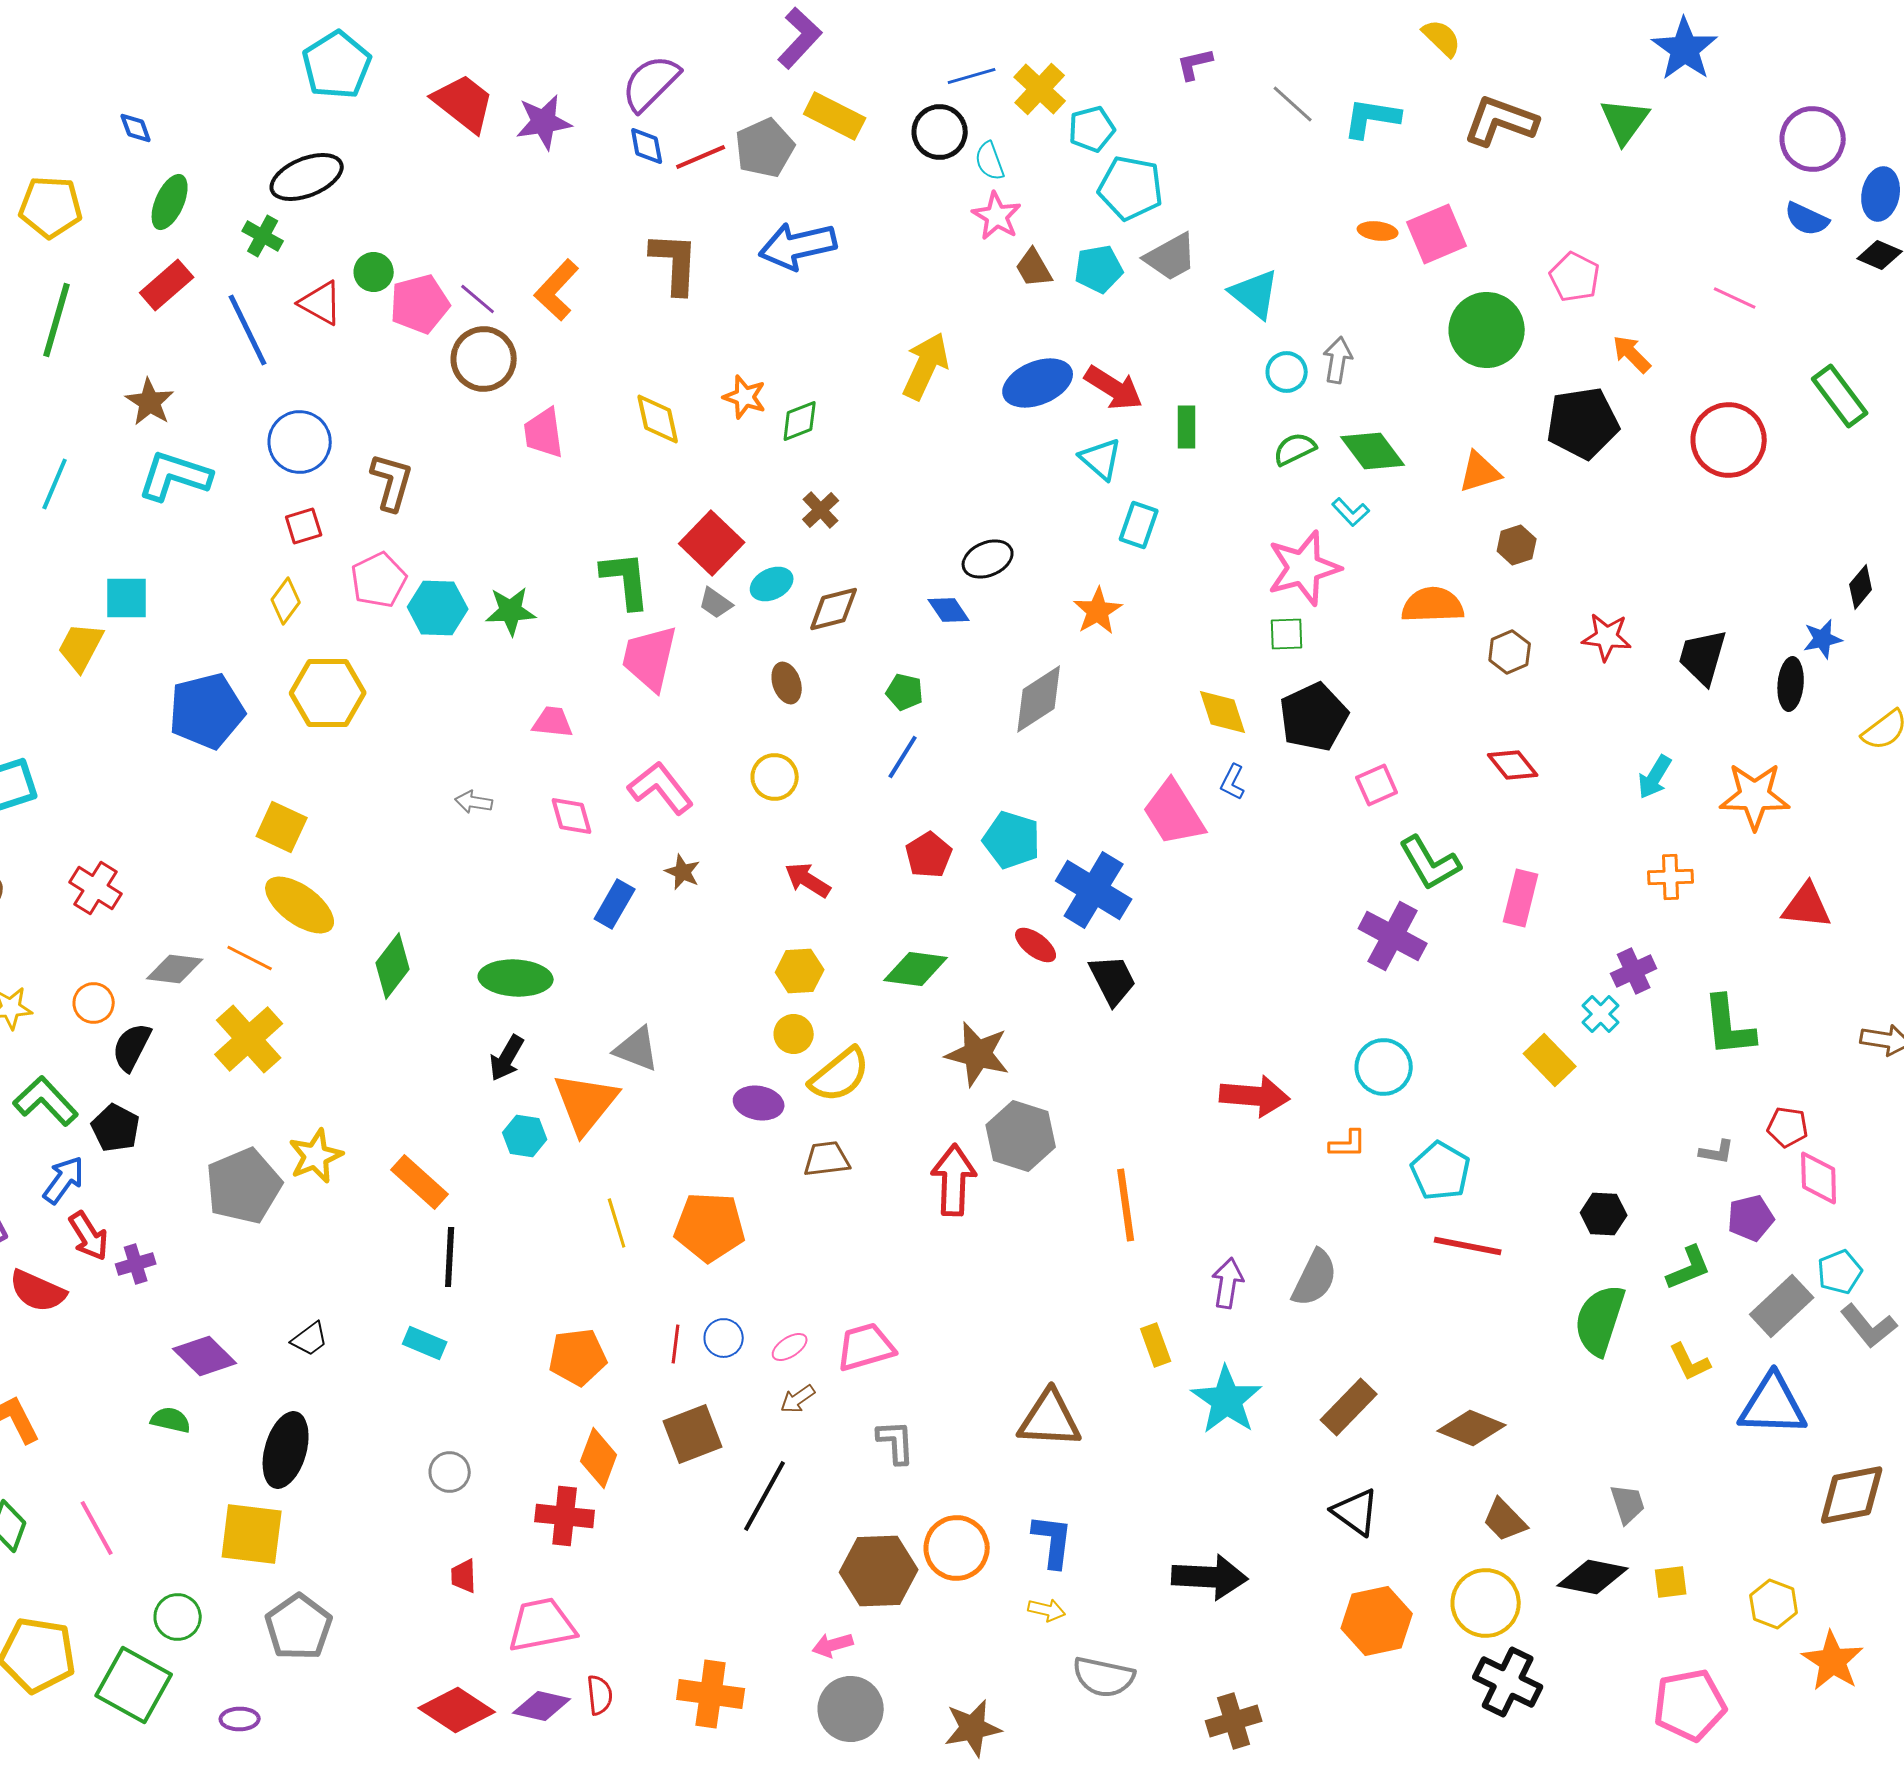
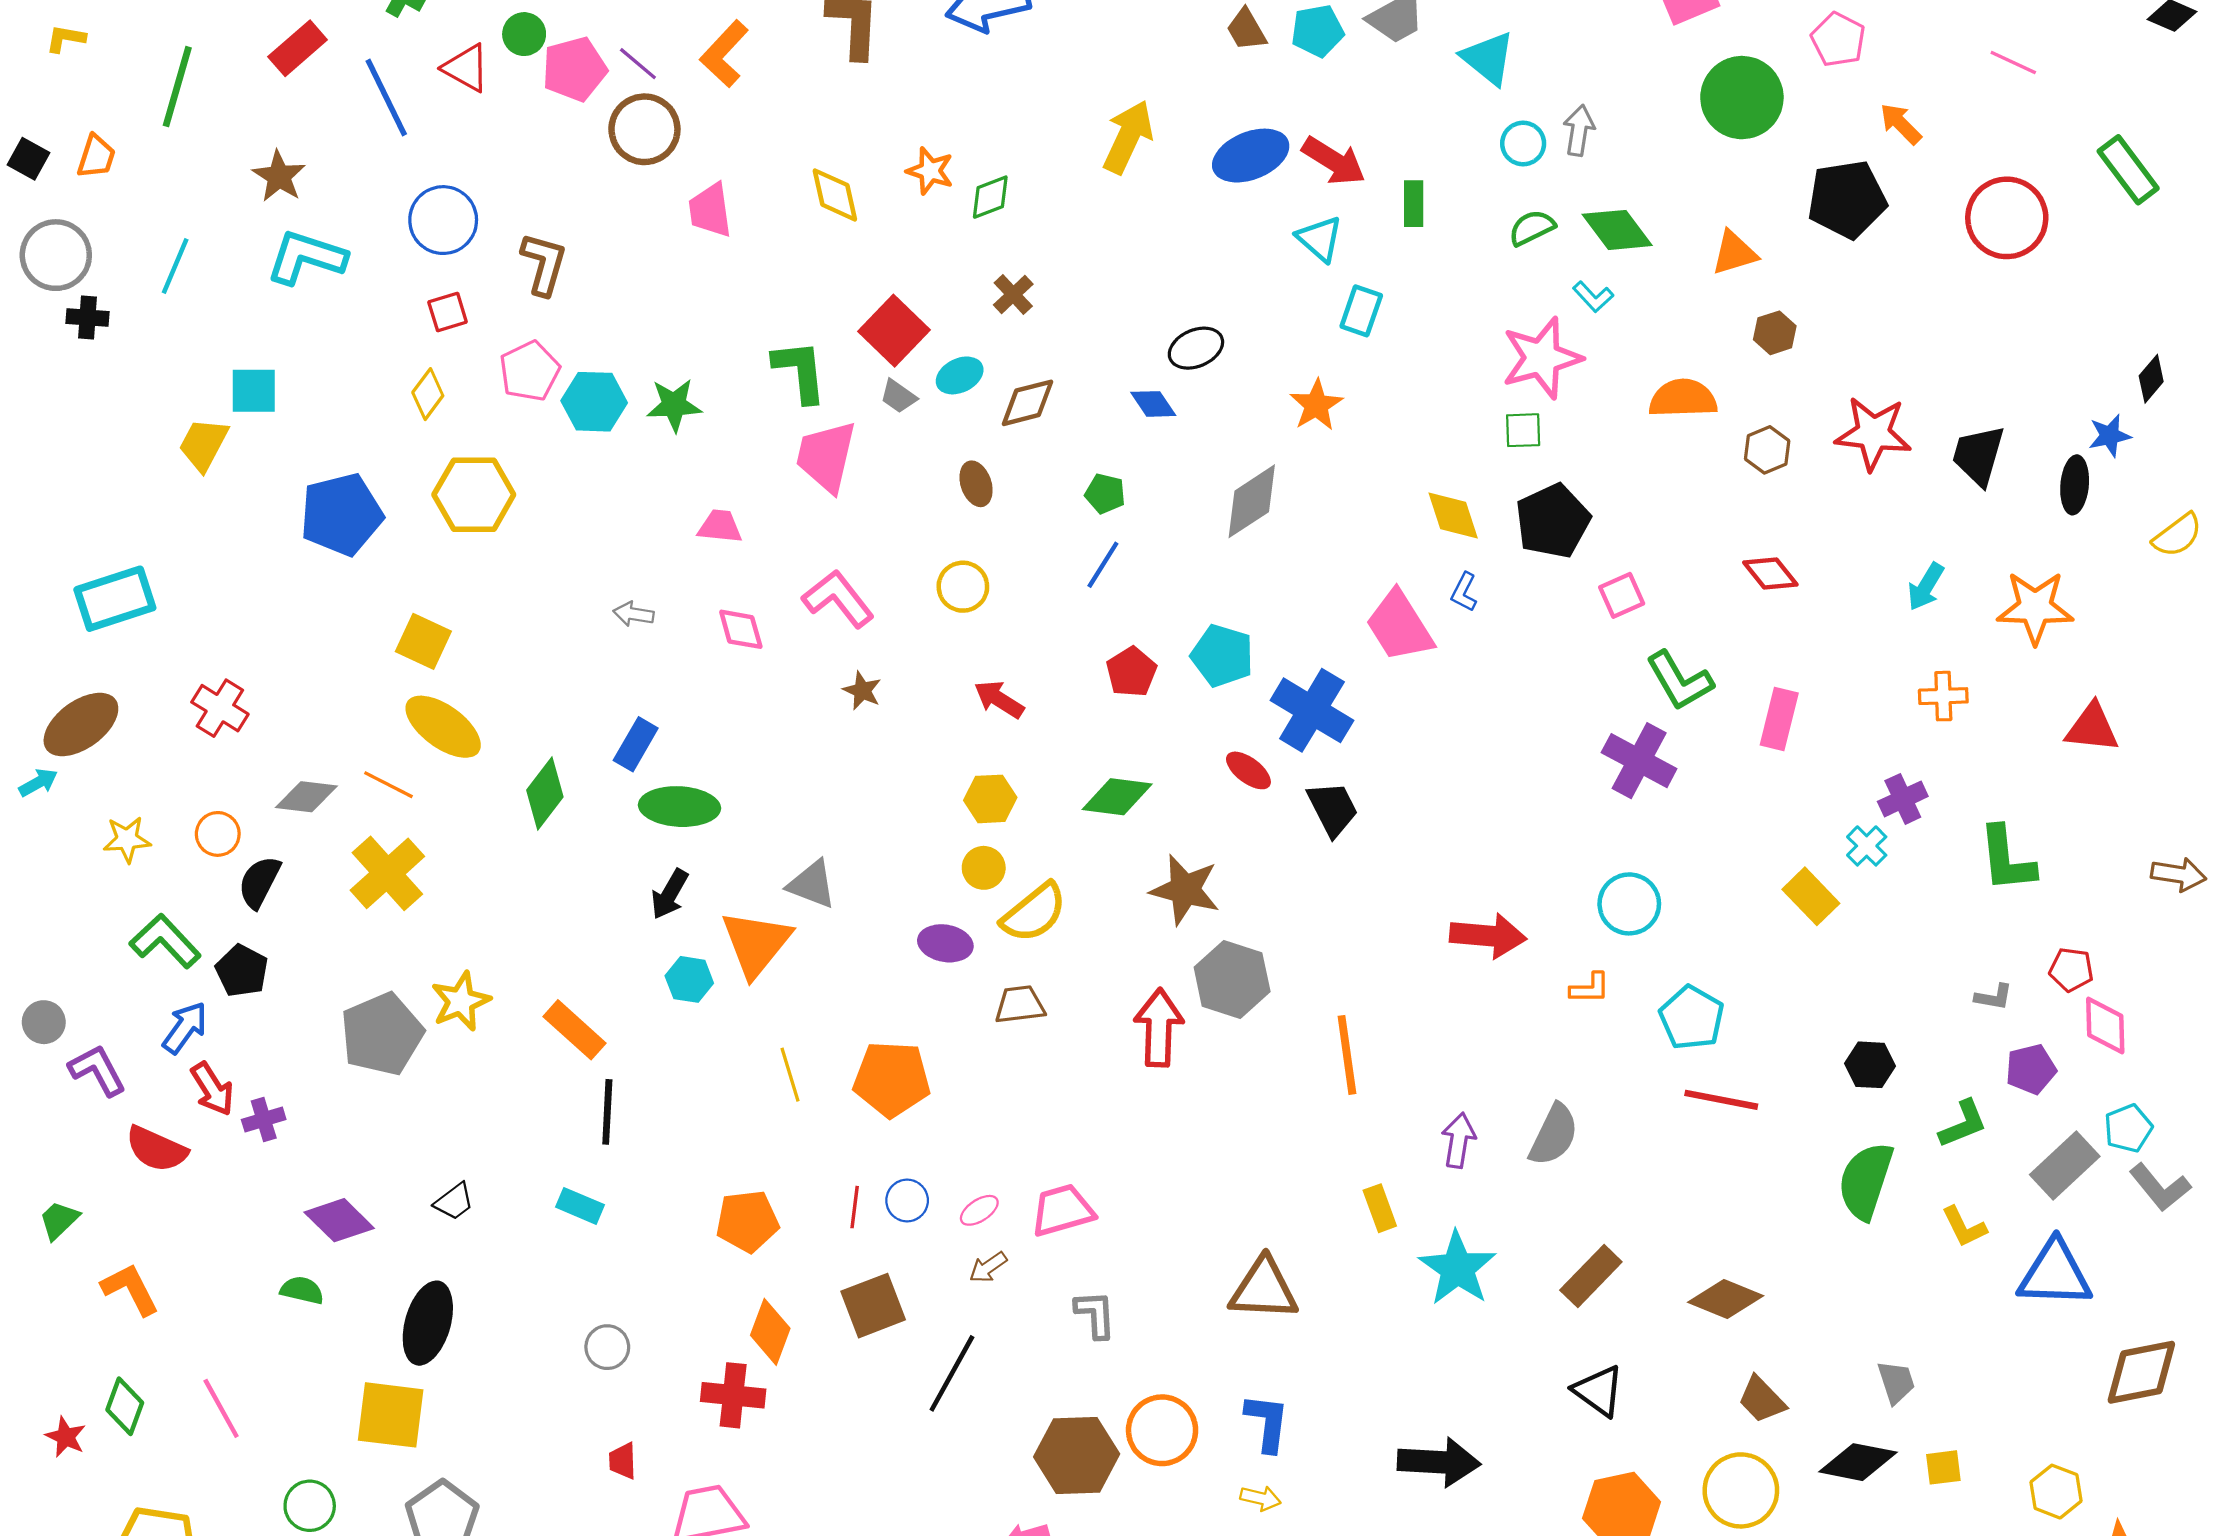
red star: (1607, 637) -> (1873, 433), size x1.4
blue rectangle: (615, 904) -> (636, 744), moved

